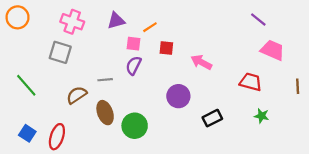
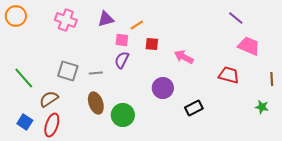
gray square: (60, 52) -> (68, 71), moved
brown semicircle: (77, 95) -> (49, 99), moved
green star: (262, 116) -> (262, 107), moved

